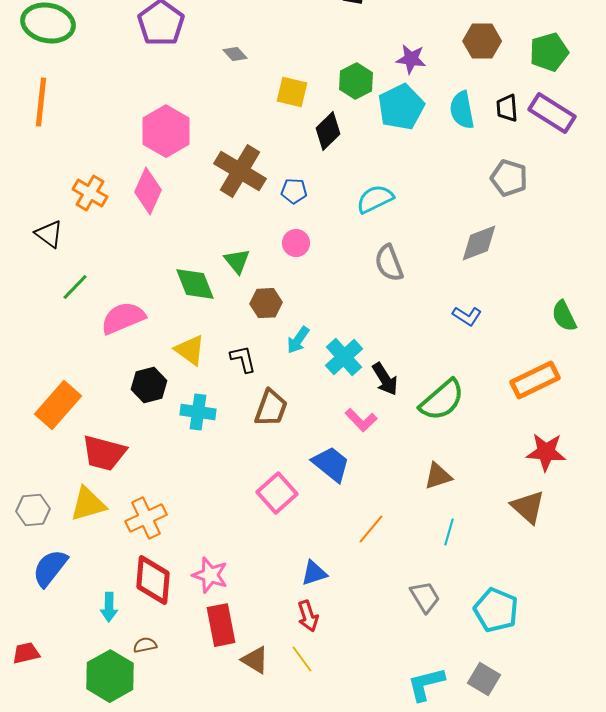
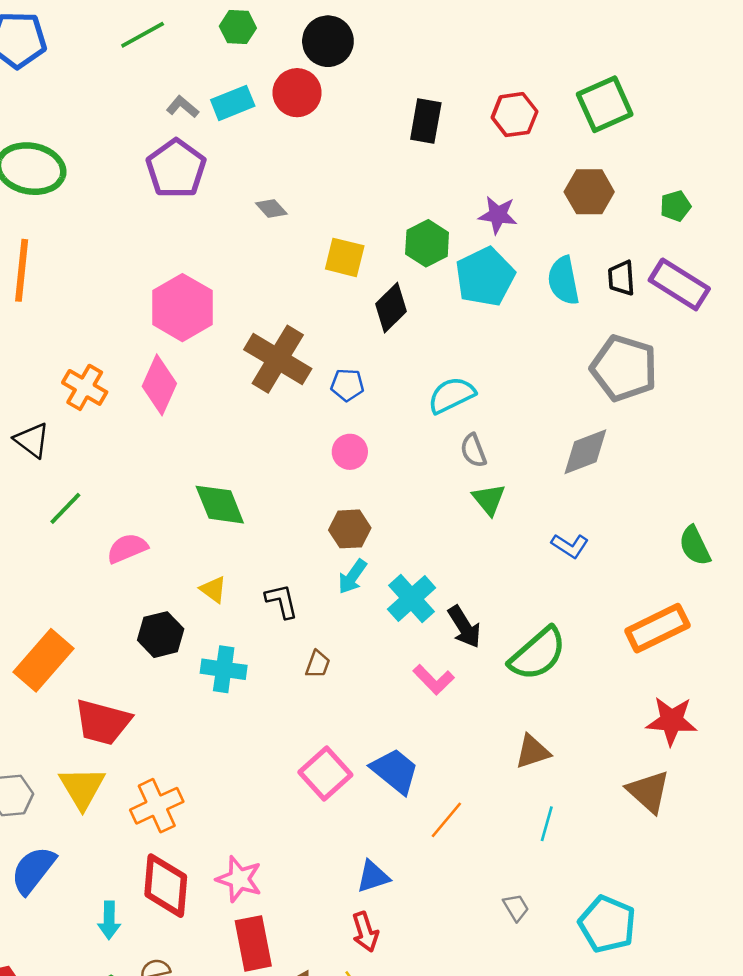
green pentagon: (549, 52) -> (675, 206), size x0.6
gray pentagon: (509, 178) -> (624, 368), size x1.4
green triangle: (237, 261) -> (489, 499), moved
gray semicircle: (389, 263) -> (473, 450), moved, size x0.7
brown hexagon: (266, 303) -> (350, 529), moved
pink semicircle: (123, 318) -> (127, 548), size x0.7
yellow triangle: (190, 350) -> (213, 589), size x0.7
brown trapezoid: (271, 408) -> (318, 664), size x0.6
blue trapezoid: (331, 464) -> (395, 771), moved
yellow triangle: (88, 504) -> (82, 788), turned -45
gray trapezoid: (425, 597) -> (516, 907), size x0.7

